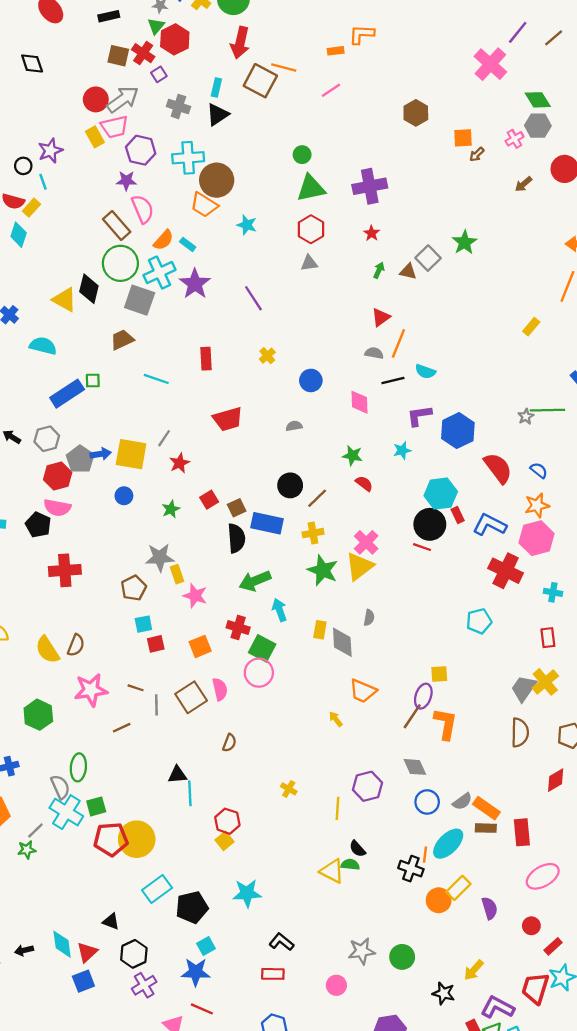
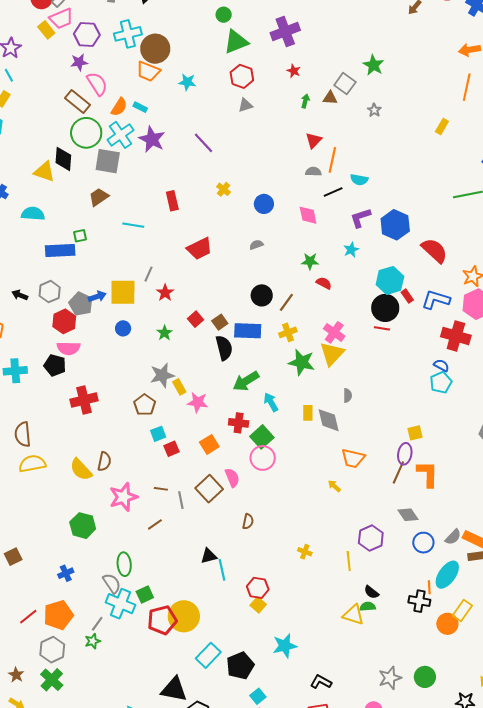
blue rectangle: (67, 394) -> (60, 251), turned 40
gray star: (526, 416) -> (374, 110), moved
blue semicircle: (539, 470) -> (441, 365), moved
green square: (262, 648) -> (262, 437), turned 30
black triangle: (111, 921) -> (174, 689), size x1.8

